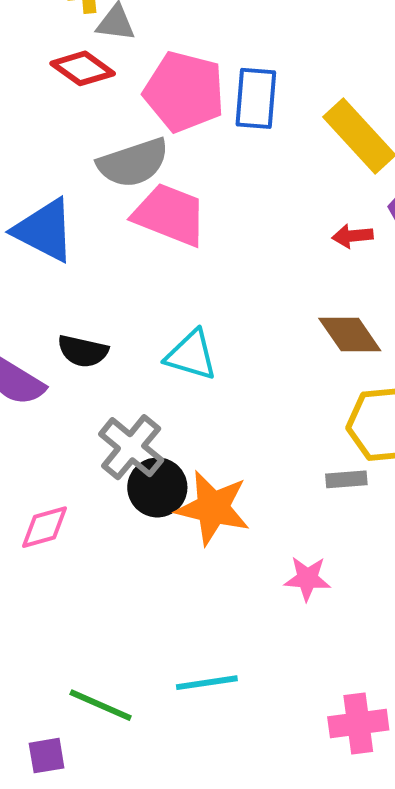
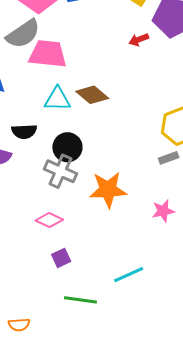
brown diamond: (350, 334) -> (92, 95), moved
cyan triangle: (191, 355) -> (57, 99), moved
black circle: (157, 487) -> (67, 147), moved
pink diamond: (44, 527) -> (49, 220), moved, turned 56
purple square: (47, 756) -> (61, 258), moved

